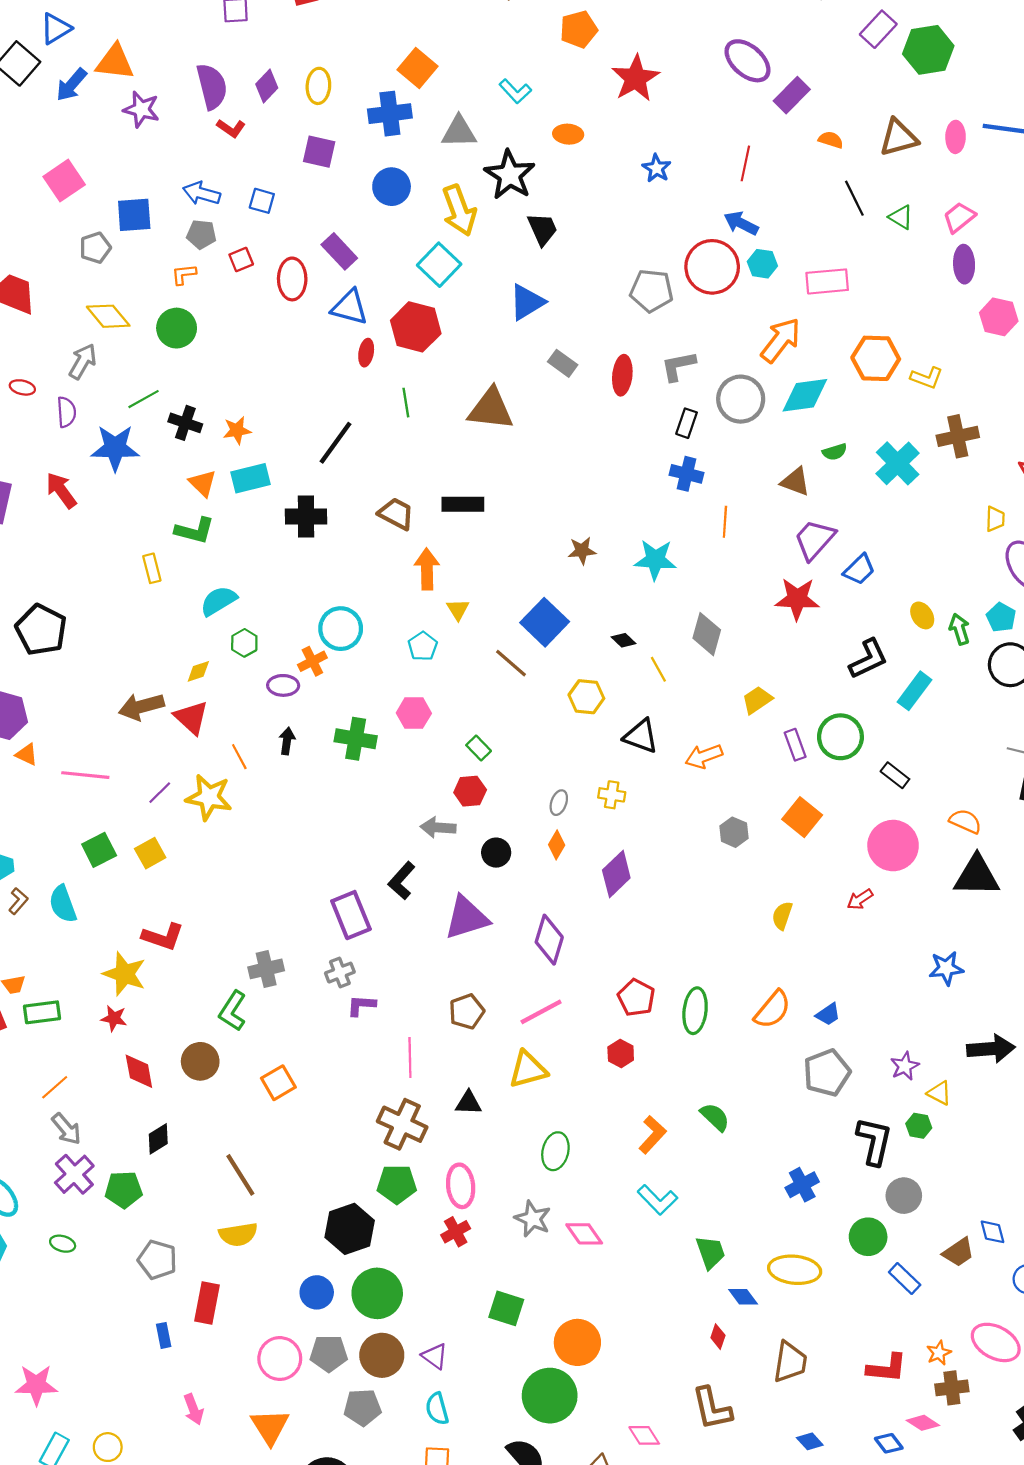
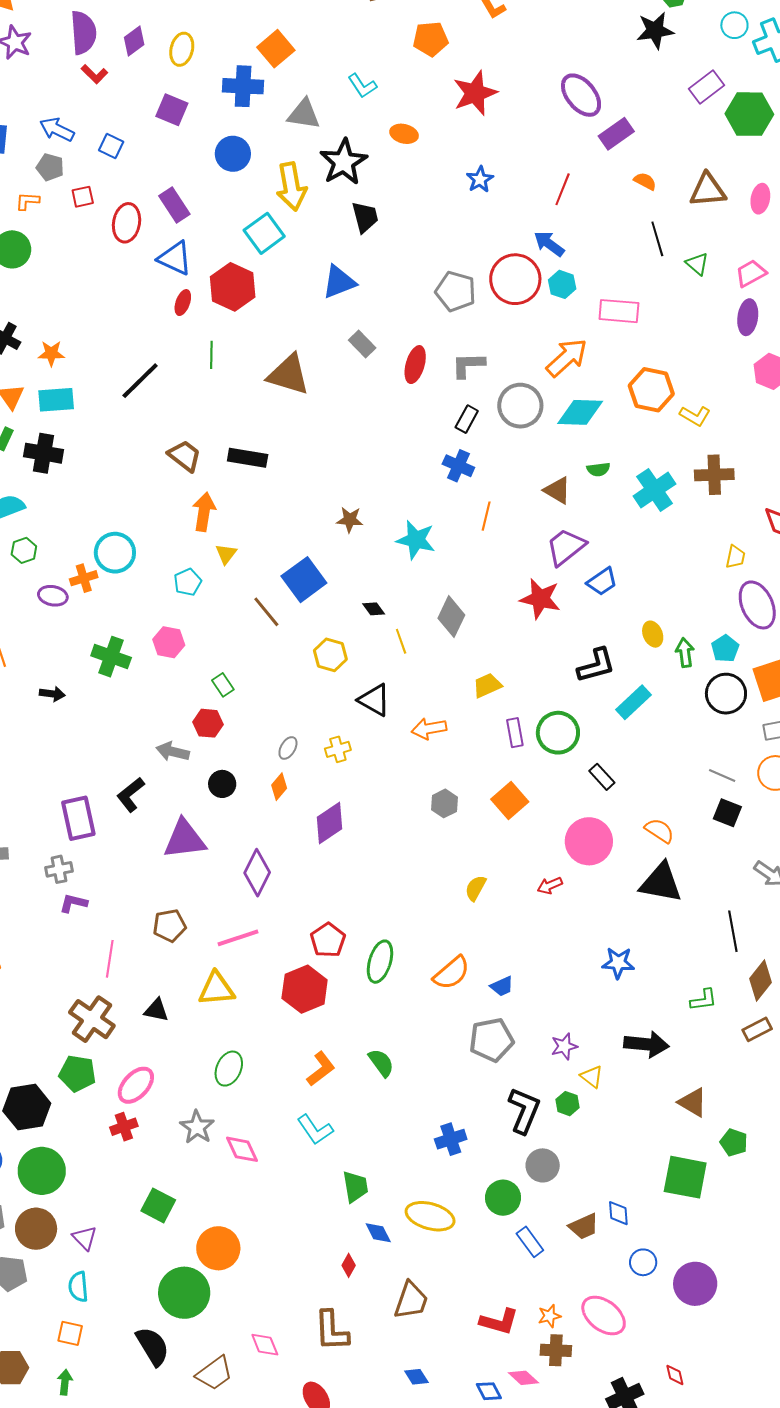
black cross: (306, 517) -> (44, 453), moved
black arrow: (287, 741) -> (52, 694), moved, turned 80
yellow cross: (612, 795) -> (338, 749), turned -35
red hexagon: (621, 1053) -> (305, 989), size x1.8
pink ellipse: (461, 1186) -> (136, 1085), turned 39

